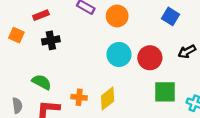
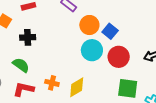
orange circle: (117, 16) -> (89, 25), moved
blue square: (171, 16) -> (110, 31), moved
black cross: (51, 40) -> (28, 37), moved

